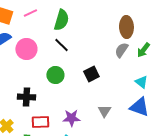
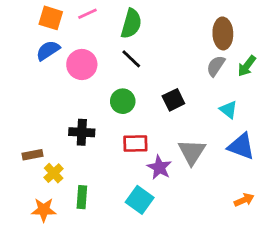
cyan triangle: (141, 82) -> (229, 110), moved
gray triangle: (104, 111) -> (192, 152), size x1.5
purple star: (71, 118) -> (159, 167), moved, turned 30
red rectangle: (40, 122) -> (135, 143), moved

